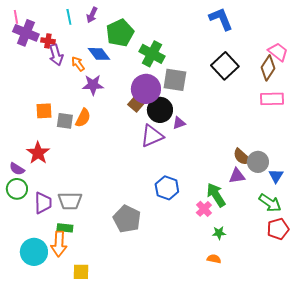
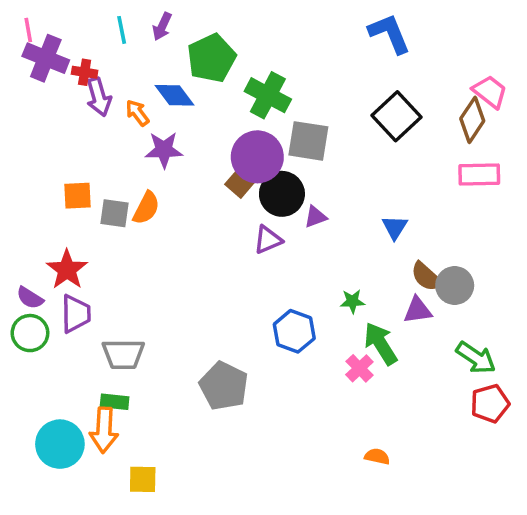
purple triangle: (152, 136) -> (268, 240), size x0.7
blue triangle: (276, 176) -> (395, 227), moved
purple trapezoid: (43, 203) -> (76, 314), moved
green star: (219, 233) -> (352, 301), moved

